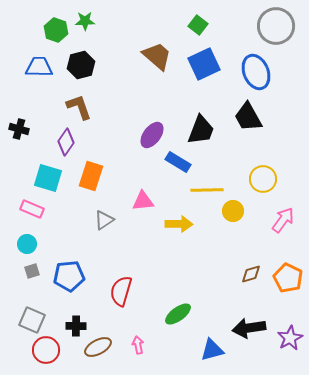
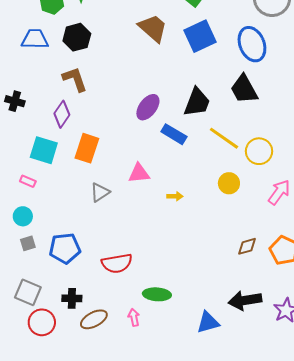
yellow line: (207, 190) -> (224, 138), moved, turned 36
pink rectangle: (32, 209) -> (28, 181), size x0.7
yellow arrow: (179, 224) -> (175, 196), size x0.6
red semicircle: (121, 291) -> (117, 263), turned -116
green ellipse: (178, 314) -> (157, 294), moved, turned 40

